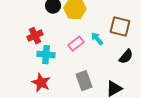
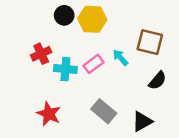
cyan cross: (46, 55) -> (65, 69), moved
gray rectangle: (84, 81) -> (104, 111), turned -30

